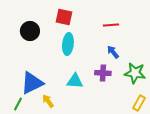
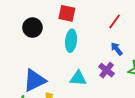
red line: (111, 25) -> (115, 21), turned -49
purple cross: (103, 73) -> (107, 70), turned 35

